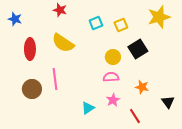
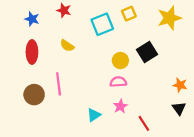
blue star: (15, 19) -> (32, 19), moved
cyan square: (96, 23) -> (102, 24), size x1.5
yellow square: (121, 25) -> (129, 14), moved
yellow semicircle: (63, 43) -> (67, 46), size x0.6
orange star: (142, 87) -> (180, 85), moved

